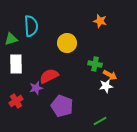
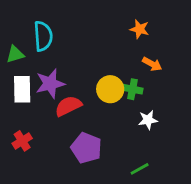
yellow circle: (67, 43) -> (110, 89), moved
orange arrow: (110, 75) -> (152, 64), moved
purple star: (36, 88) -> (50, 84), moved, size x1.5

